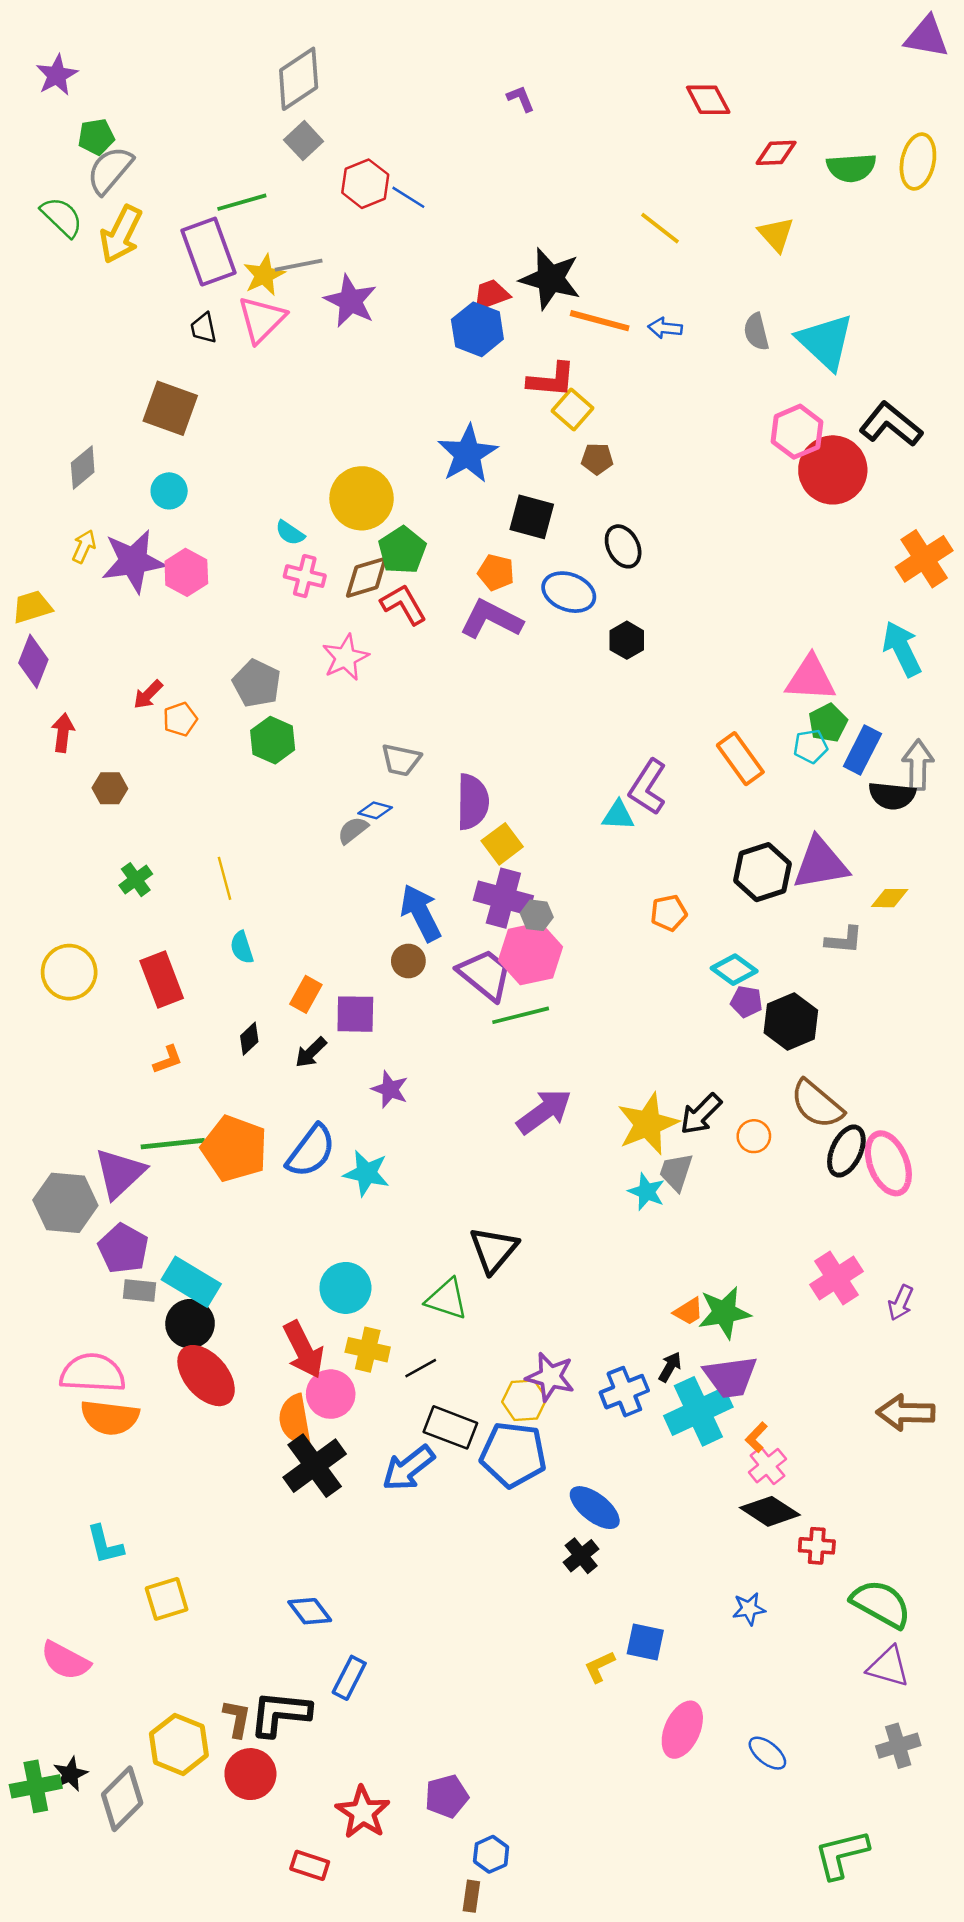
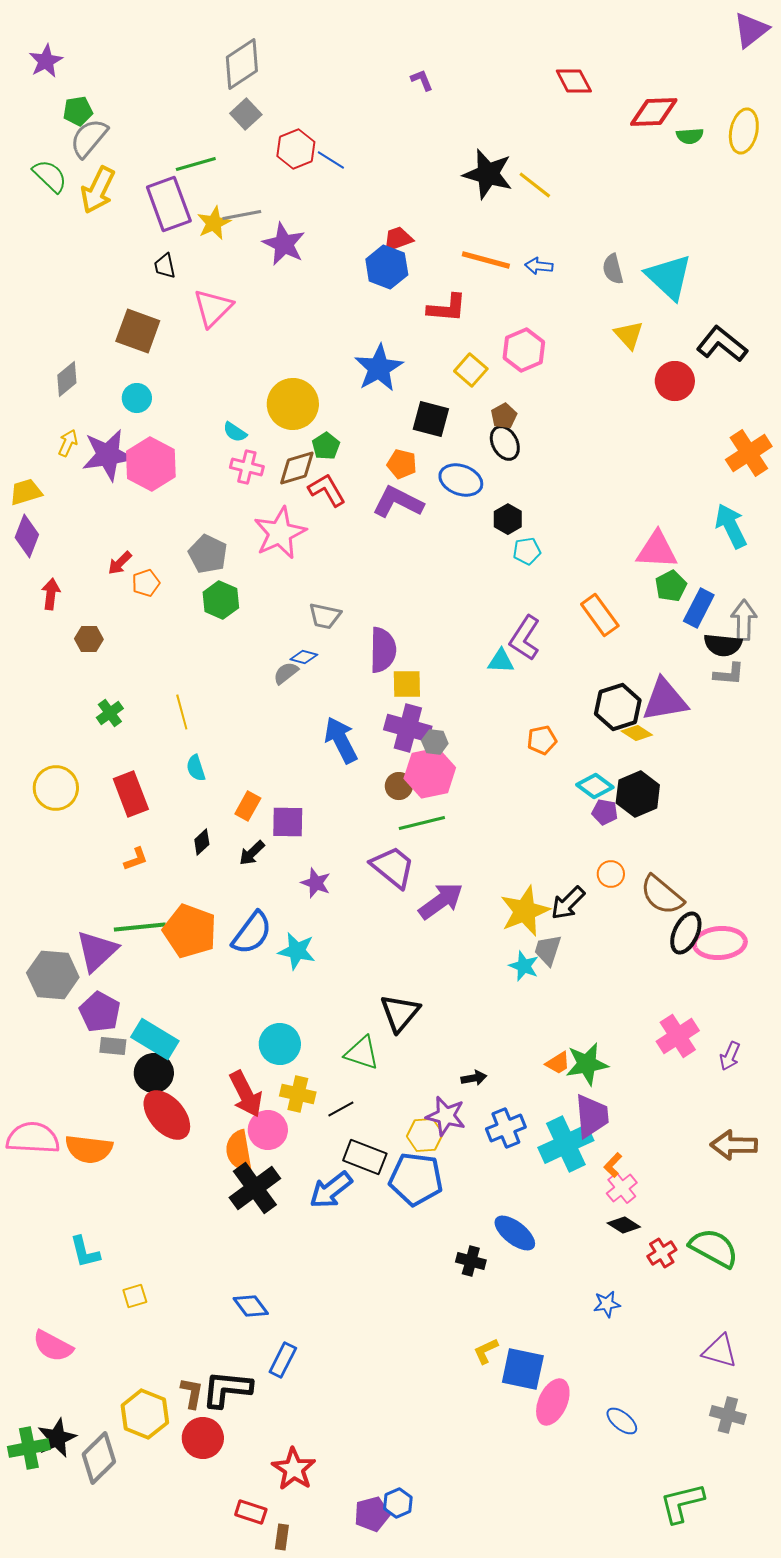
purple triangle: (927, 37) -> (751, 30), turned -48
red diamond: (776, 153) -> (654, 112), moved, size x1.4
green semicircle: (851, 168) -> (690, 136), size x0.7
yellow triangle: (776, 234) -> (629, 335), moved
black star: (550, 279) -> (488, 174), moved
pink triangle: (262, 319) -> (213, 308), moved
yellow square: (572, 409) -> (471, 370), moved
pink hexagon: (797, 432) -> (524, 350), moved
brown pentagon: (597, 459) -> (504, 416), moved, turned -30
red circle: (833, 470) -> (675, 381), size x0.7
green pentagon: (402, 550) -> (326, 446), size x0.7
pink hexagon: (186, 572) -> (151, 464), size x1.4
pink star: (345, 657) -> (280, 533), size x1.4
cyan pentagon: (811, 746) -> (527, 551), moved
yellow square: (502, 844) -> (407, 684), turned 36
yellow diamond: (890, 898) -> (637, 733), moved, turned 32
gray L-shape: (844, 940) -> (729, 674), moved
brown circle: (408, 961) -> (399, 786), moved
purple trapezoid: (485, 975) -> (393, 867), moved
black hexagon: (791, 1021) -> (638, 794), moved
orange circle: (754, 1136) -> (611, 874), moved
pink ellipse: (888, 1163) -> (720, 943), turned -72
black arrow: (670, 1367) -> (474, 1078), moved, turned 50
pink semicircle: (93, 1373) -> (33, 1138), moved
purple trapezoid: (730, 1377) -> (592, 1116), turned -87
blue ellipse: (595, 1508) -> (515, 1233), moved
black diamond: (770, 1511) -> (624, 1225), size x0.7
red cross: (817, 1546) -> (662, 1253), turned -36
black cross: (581, 1556) -> (471, 1261), turned -36
yellow square: (167, 1599) -> (135, 1296), size x0.7
green semicircle: (881, 1604) -> (714, 1248), moved
blue square: (645, 1642) -> (523, 1369), moved, size x1.4
gray cross: (898, 1746) -> (728, 1415), turned 32
black star: (70, 1774) -> (57, 1438), size x1.4
purple pentagon: (447, 1796) -> (372, 1514), moved
brown rectangle: (471, 1896) -> (282, 1537), moved

